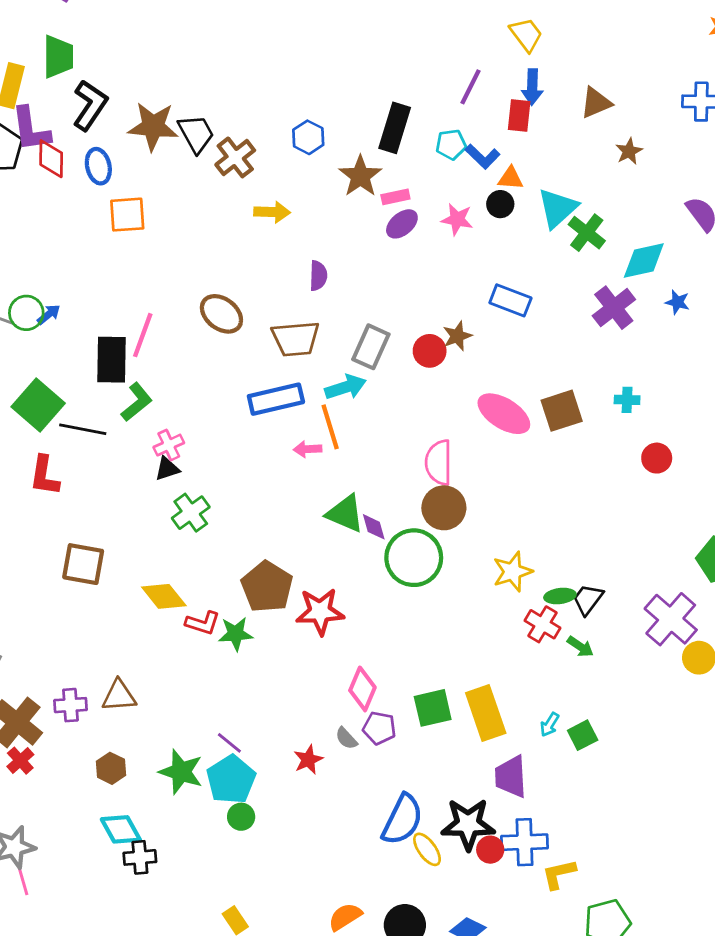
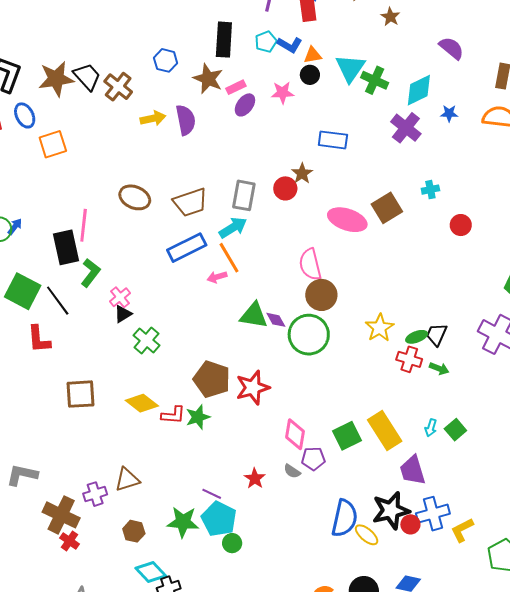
purple semicircle: (318, 276) -> (186, 120), moved, size x1.4
black line: (83, 429) -> (58, 301), turned 56
red star: (308, 760) -> (255, 478), moved

